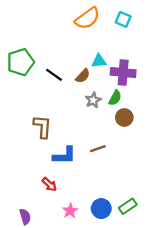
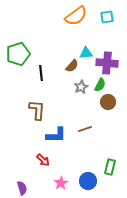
cyan square: (123, 19) -> (107, 17), turned -32
black line: (54, 75) -> (41, 73), moved, turned 49
green rectangle: (128, 206) -> (110, 167), moved, turned -42

